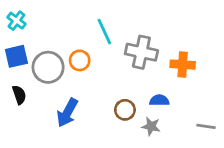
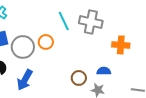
gray cross: (141, 52) -> (91, 22), moved
blue arrow: (67, 113) -> (25, 80), moved

